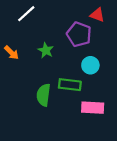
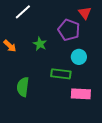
red triangle: (97, 15) -> (85, 13), turned 32
green semicircle: (43, 95) -> (23, 87), moved

